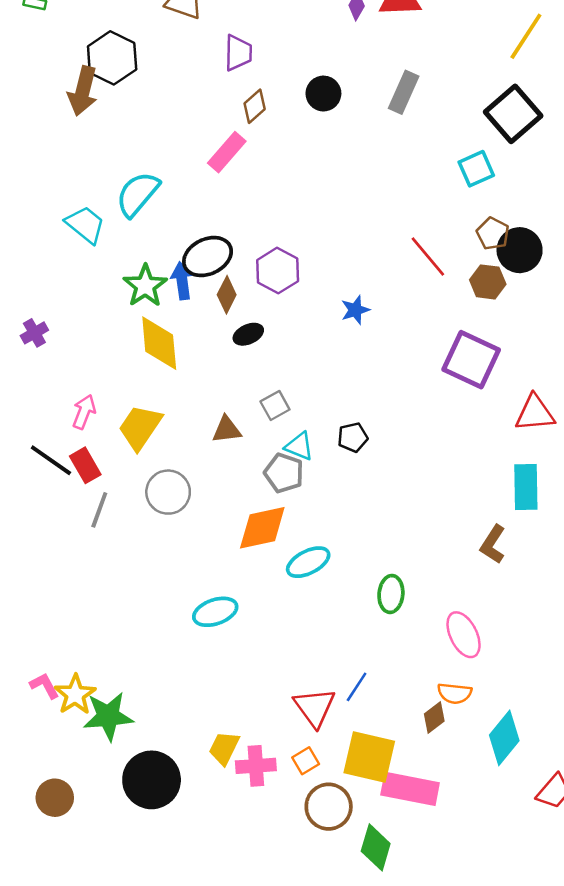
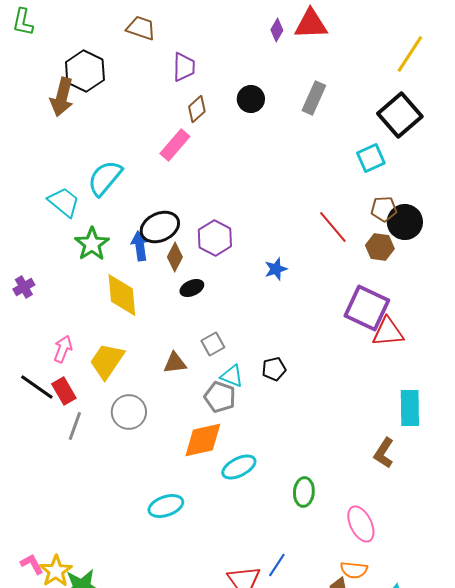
brown pentagon: (493, 234) -> (384, 209), turned -30
green star: (145, 286) -> (92, 244), moved
red triangle: (535, 413) -> (388, 332), moved

